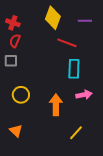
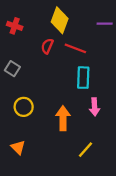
purple line: (85, 21) -> (105, 24), moved
red semicircle: (15, 41) -> (47, 46), moved
gray square: (11, 61) -> (12, 69), turned 32
pink arrow: (84, 95) -> (94, 107), turned 98

